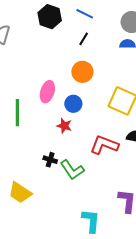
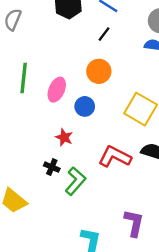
green line: (17, 113) -> (24, 78), moved
red star: (64, 126) -> (64, 137), moved
green L-shape: (72, 170) -> (75, 181), turned -110

